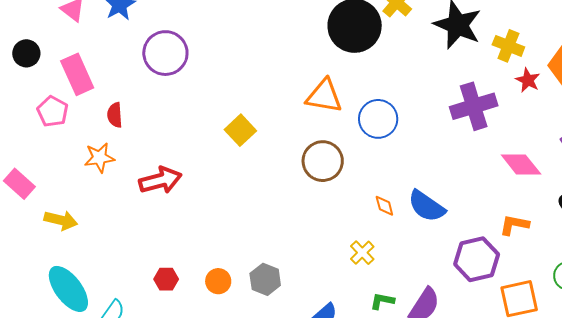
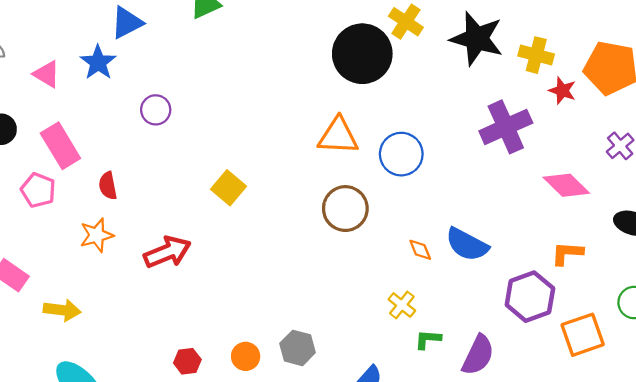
purple circle: (165, 53) -> (156, 110), size x0.6
yellow square: (240, 130) -> (228, 188), moved
green L-shape: (382, 301) -> (428, 339), moved

